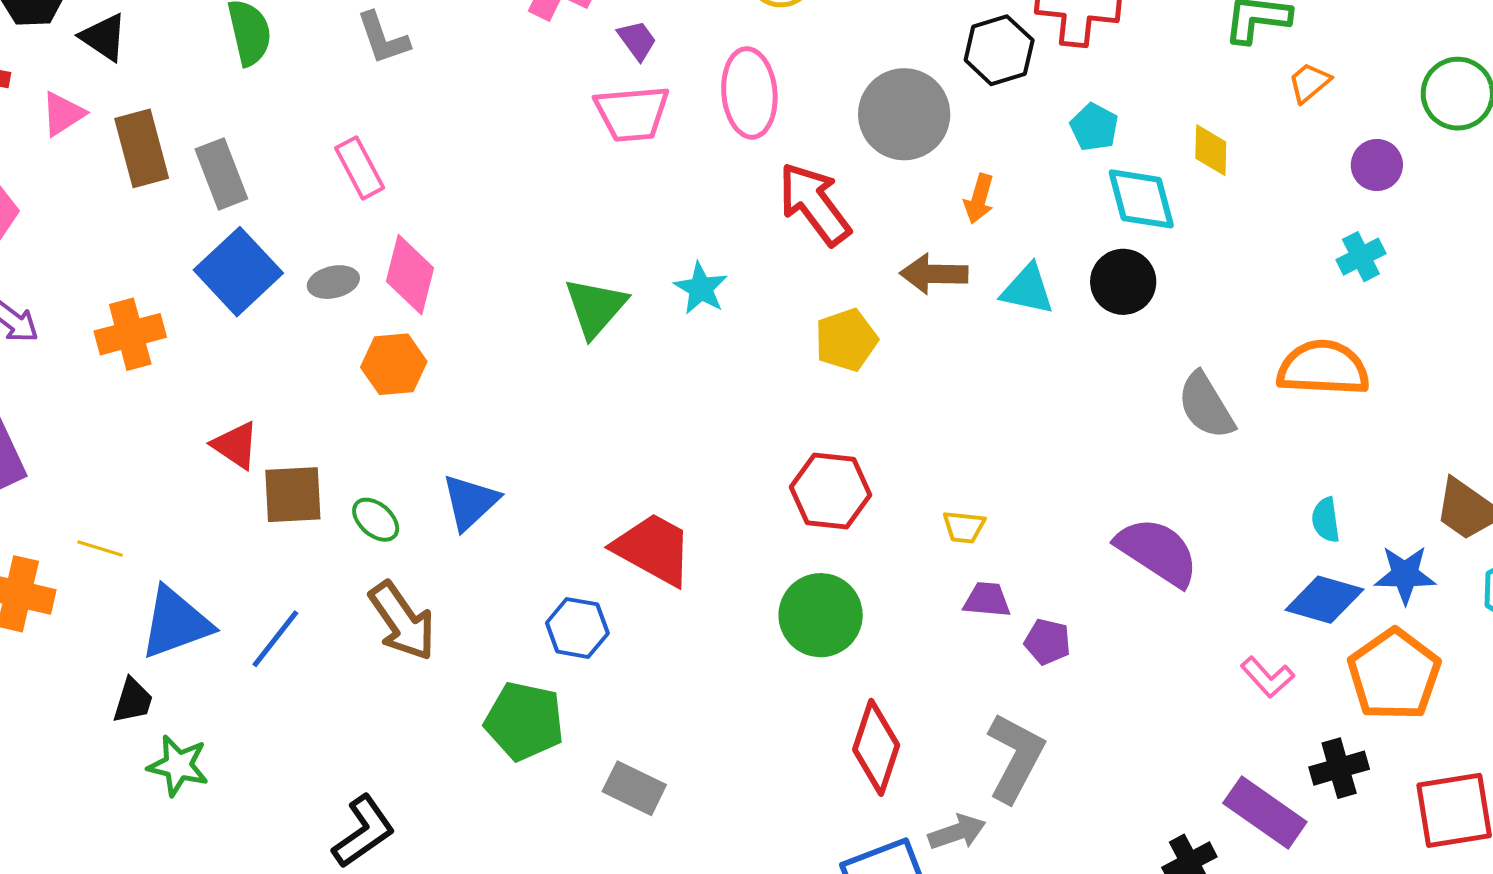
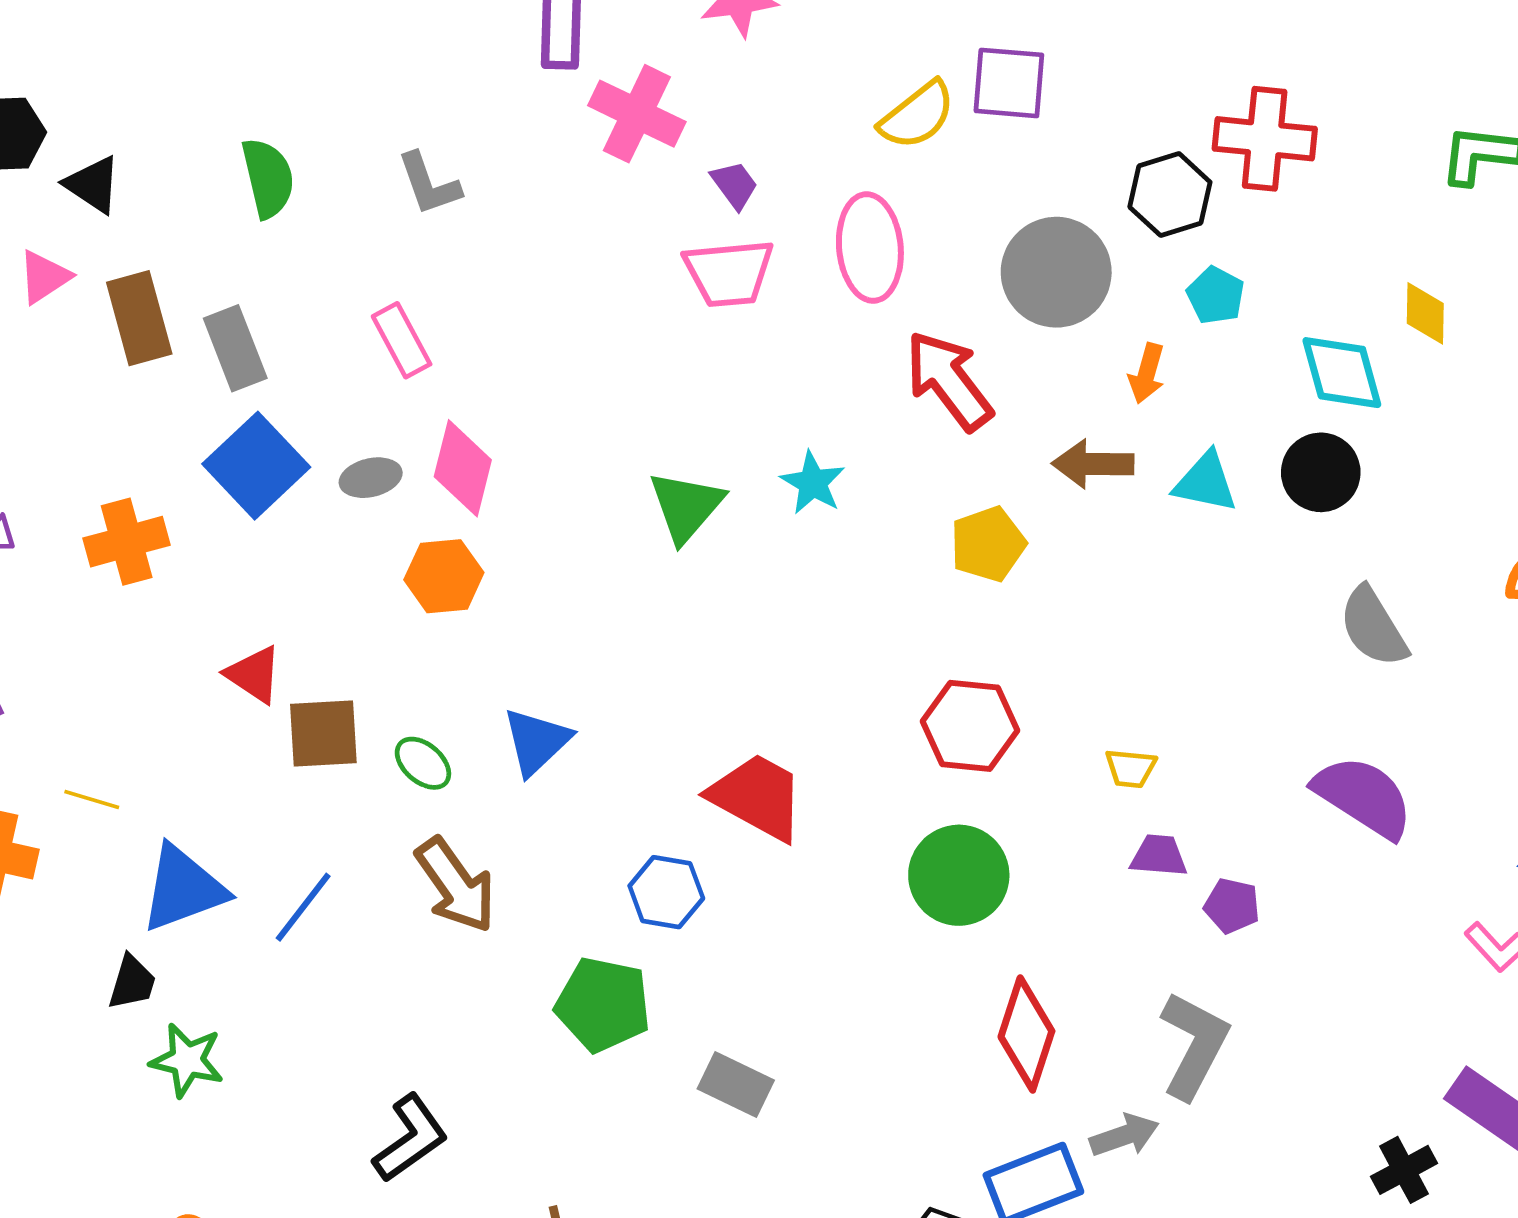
cyan pentagon: (1094, 127) -> (1216, 295), moved
gray semicircle: (1206, 406) -> (1373, 627), moved

